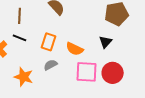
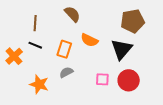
black triangle: (106, 42) -> (122, 49), size x1.6
orange semicircle: (75, 49) -> (89, 40), moved
pink square: (87, 72) -> (102, 79), size x0.6

